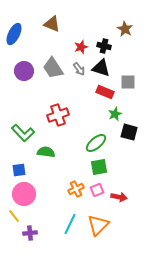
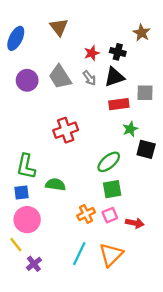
brown triangle: (52, 24) -> (59, 27), turned 30
black triangle: (101, 68) -> (114, 77), turned -36
red rectangle: (105, 92) -> (119, 104), turned -30
green L-shape: (23, 133) -> (26, 166), moved, turned 55
green semicircle: (46, 152) -> (55, 185), moved
purple cross: (30, 233) -> (34, 264), turned -32

